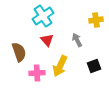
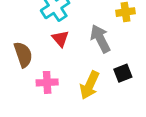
gray arrow: (77, 40) -> (100, 39), size x1.5
yellow arrow: (60, 66) -> (90, 85), moved

